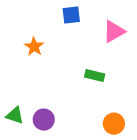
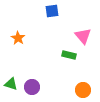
pink triangle: (114, 31) -> (83, 36), moved, turned -42
orange star: (34, 47) -> (18, 38), moved

